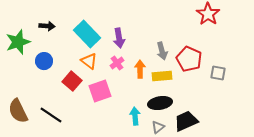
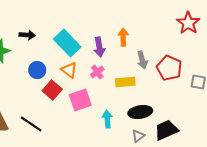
blue circle: (44, 61) -> (37, 70), moved
orange arrow: (140, 69) -> (123, 37), moved
yellow rectangle: (162, 76) -> (125, 82), moved
cyan arrow: (135, 116) -> (107, 119), moved

